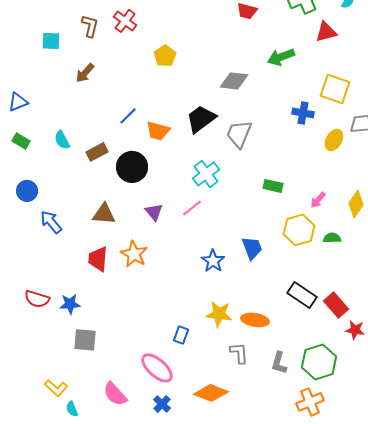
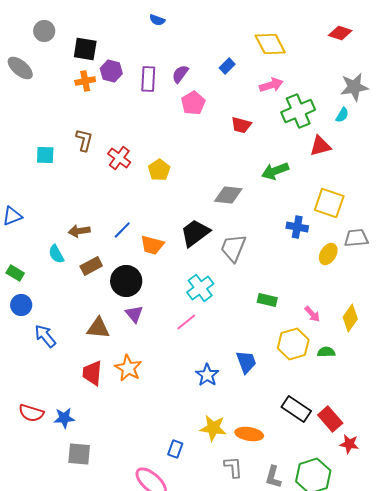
red cross: (125, 21) -> (119, 158), moved
brown arrow: (85, 73) -> (79, 231), moved, turned 40
green rectangle: (21, 141) -> (15, 273), moved
pink arrow: (318, 200) -> (312, 314), turned -84
purple triangle: (154, 212) -> (134, 314), moved

